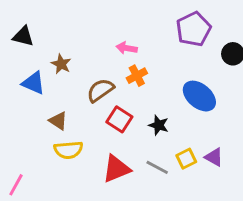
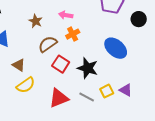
brown star: (61, 64) -> (36, 21), moved
black star: (159, 125) -> (88, 68), size x1.5
yellow semicircle: (68, 150) -> (26, 85), turned -30

